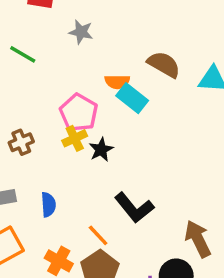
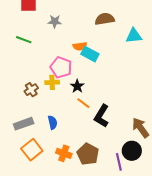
brown semicircle: (164, 64) -> (105, 19), moved, turned -30
yellow cross: (75, 138) -> (52, 82), moved, turned 32
black L-shape: (134, 208) -> (101, 116), turned 80
orange line: (98, 235) -> (83, 103), moved

